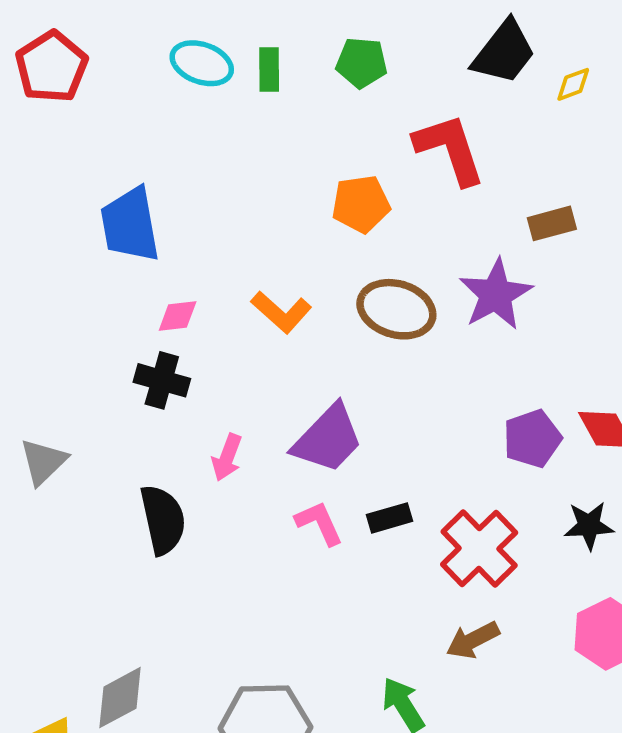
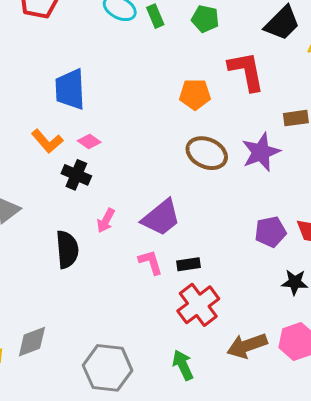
green rectangle: (269, 69) -> (155, 16), turned -30
orange L-shape: (281, 312) -> (47, 141), moved
pink diamond: (178, 316) -> (89, 142), turned 35
red cross: (479, 549) -> (198, 305), moved
brown arrow: (473, 640) -> (247, 346), moved, size x1.4

